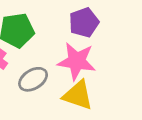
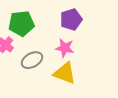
pink star: (77, 61) -> (65, 48), size x0.7

